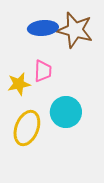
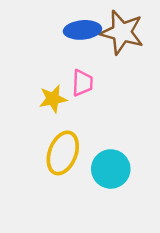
cyan circle: (66, 112) -> (111, 169), moved

